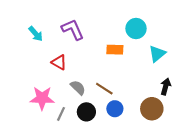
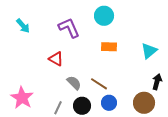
cyan circle: (136, 28) -> (104, 16), moved
cyan arrow: (36, 34) -> (23, 26), moved
pink star: (42, 98) -> (22, 98), moved, turned 30

